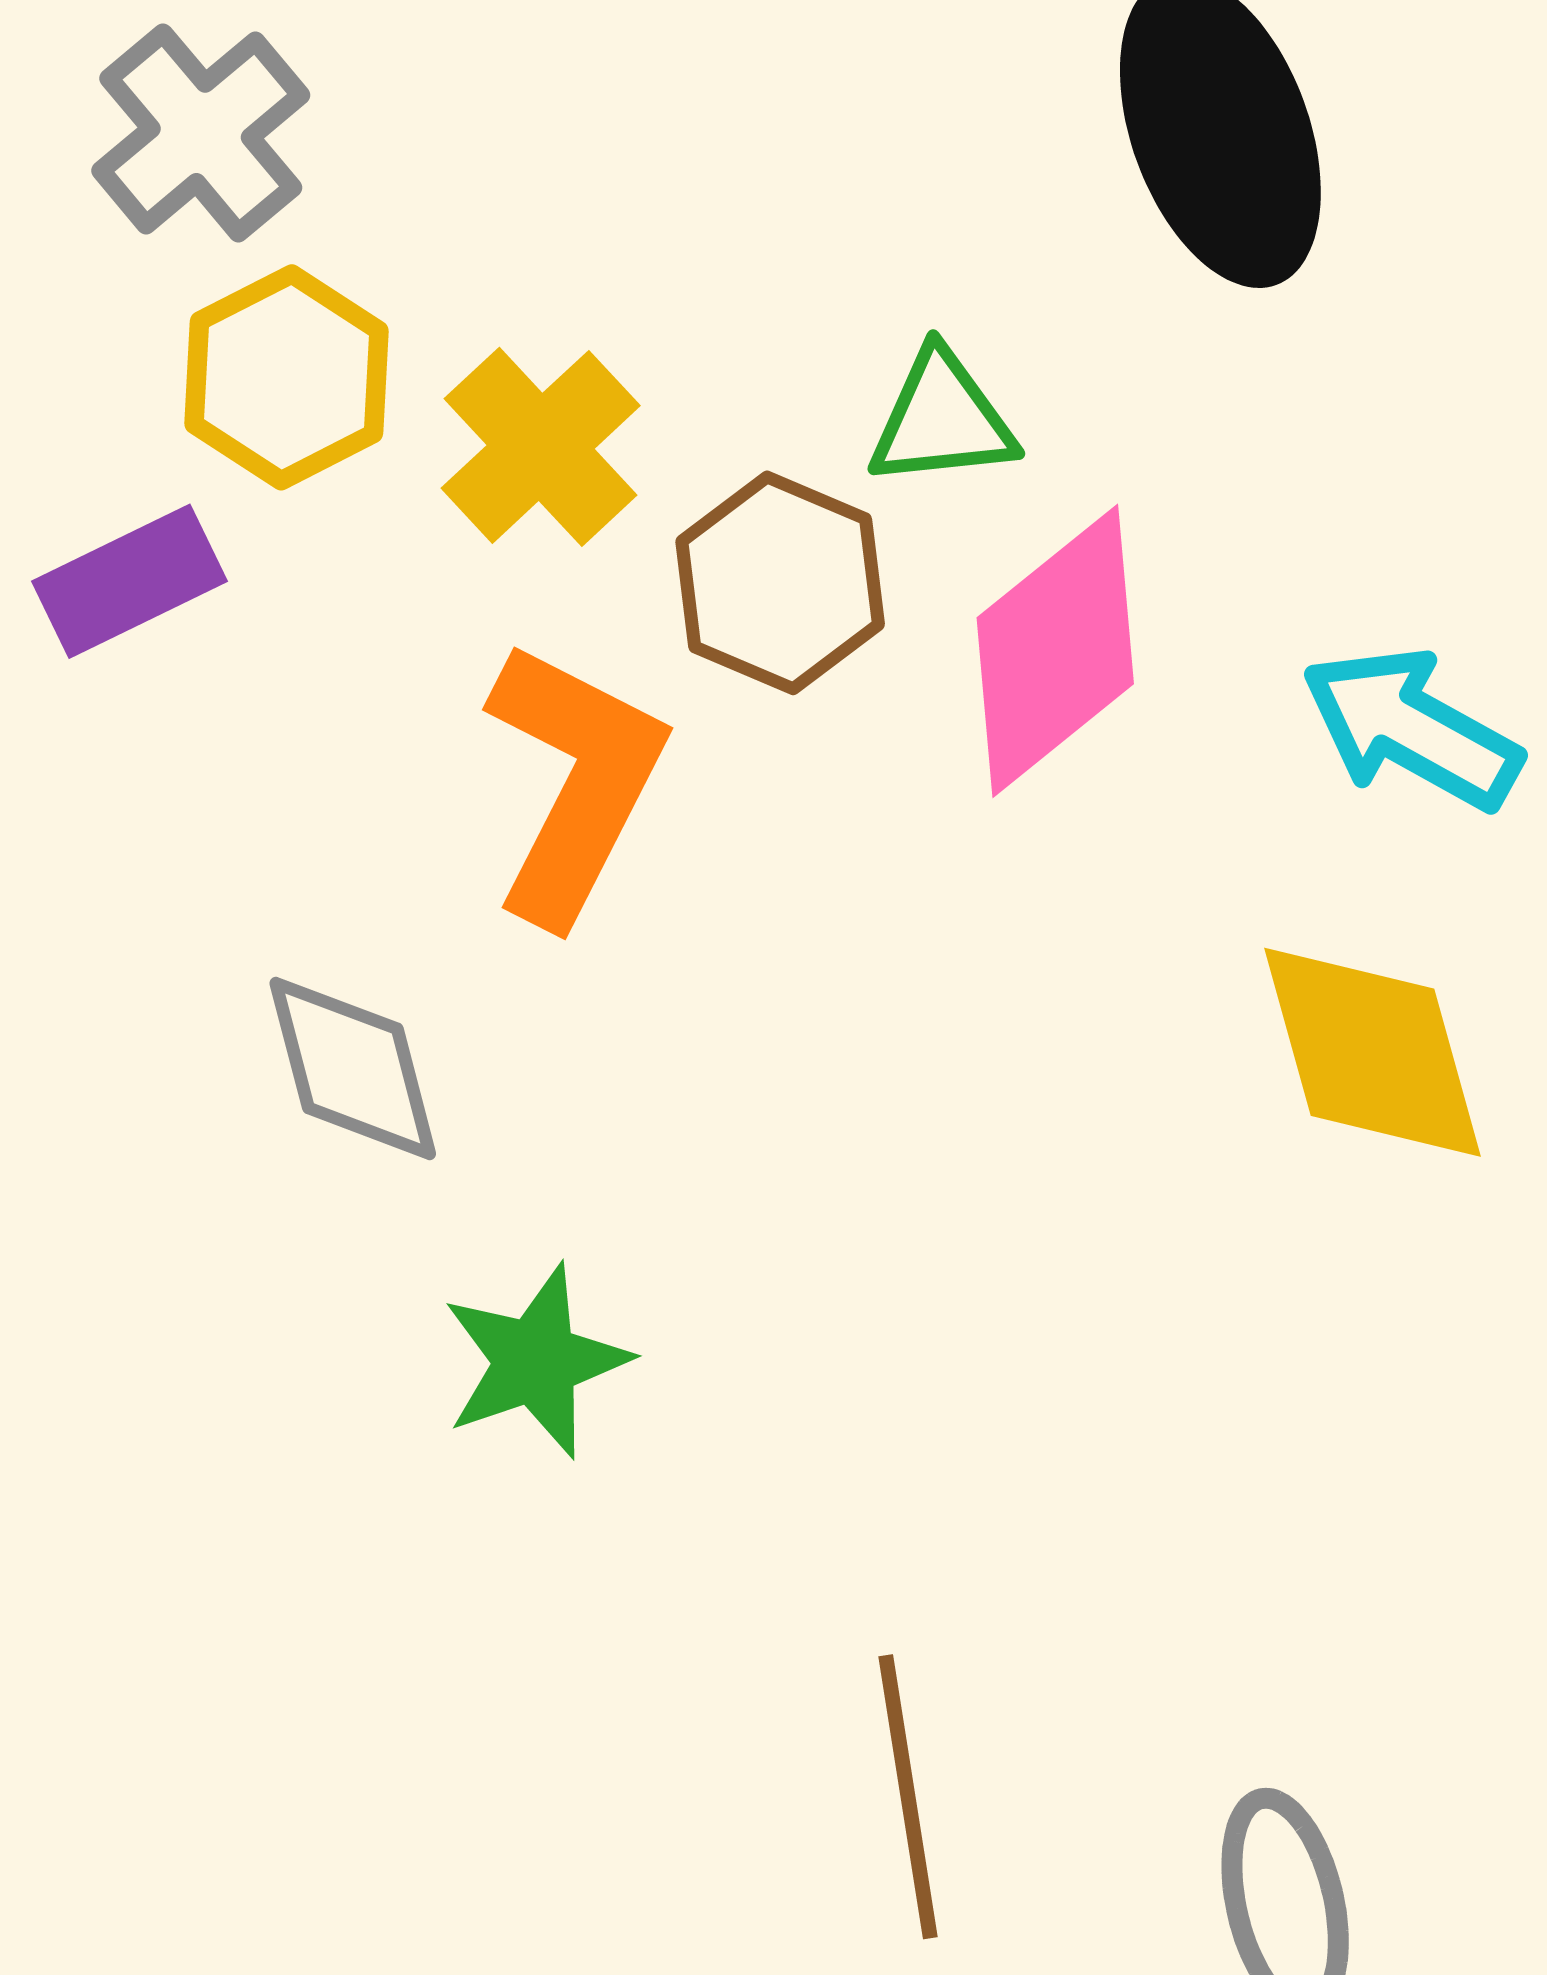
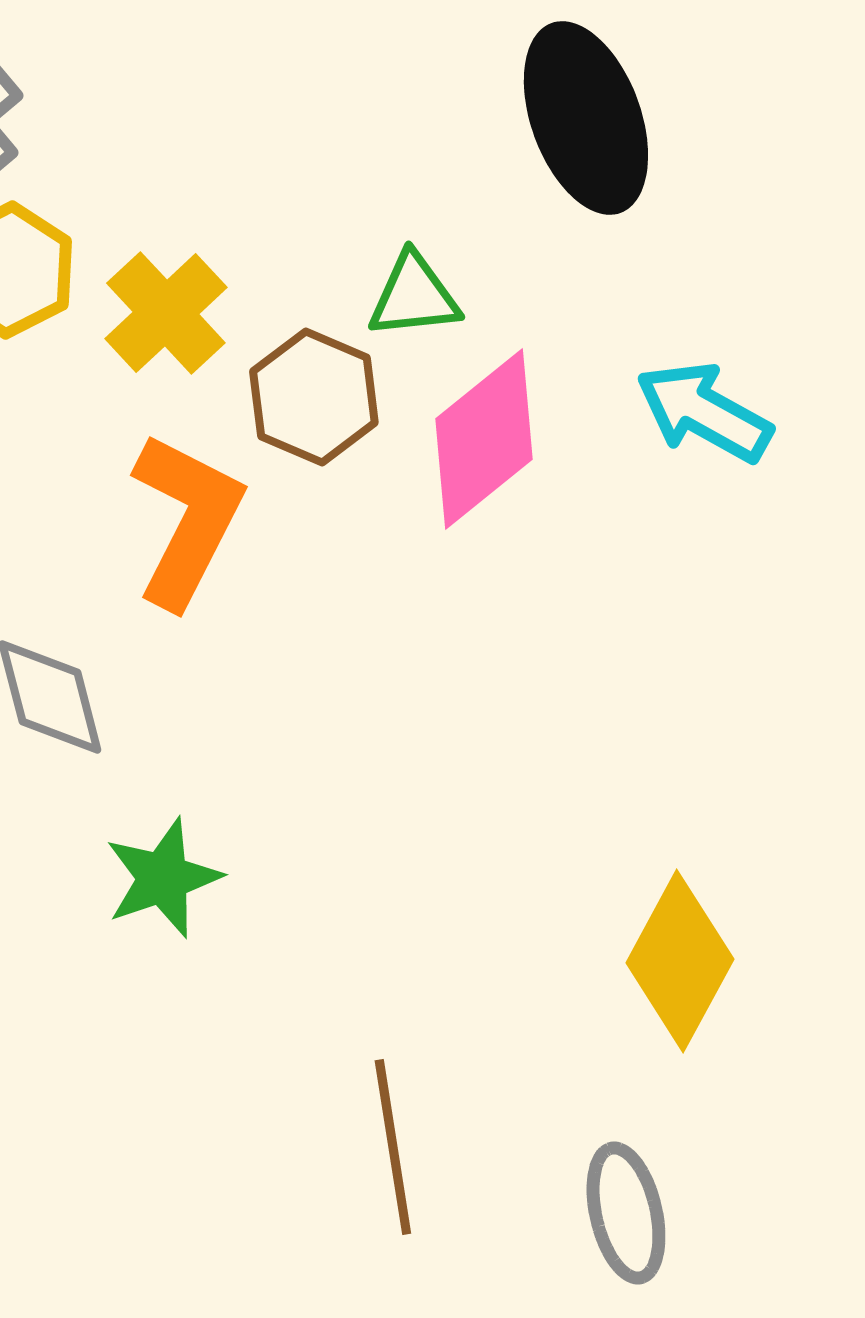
cyan arrow: (1411, 729) -> (704, 412), moved
yellow diamond: (1372, 1052) -> (680, 961), moved, turned 44

